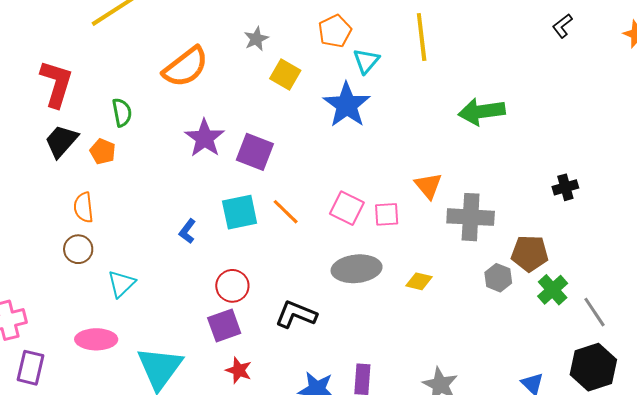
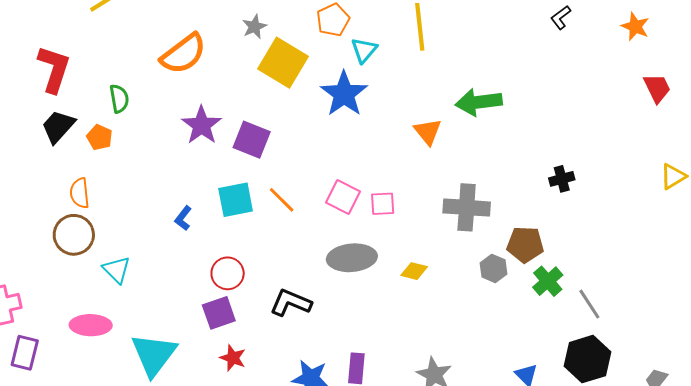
yellow square: (285, 74) -> (283, 63), size x1.6
orange triangle: (428, 186) -> (428, 132), moved
brown circle: (78, 249) -> (74, 235), size x1.4
cyan triangle: (121, 284) -> (117, 270), turned -32

